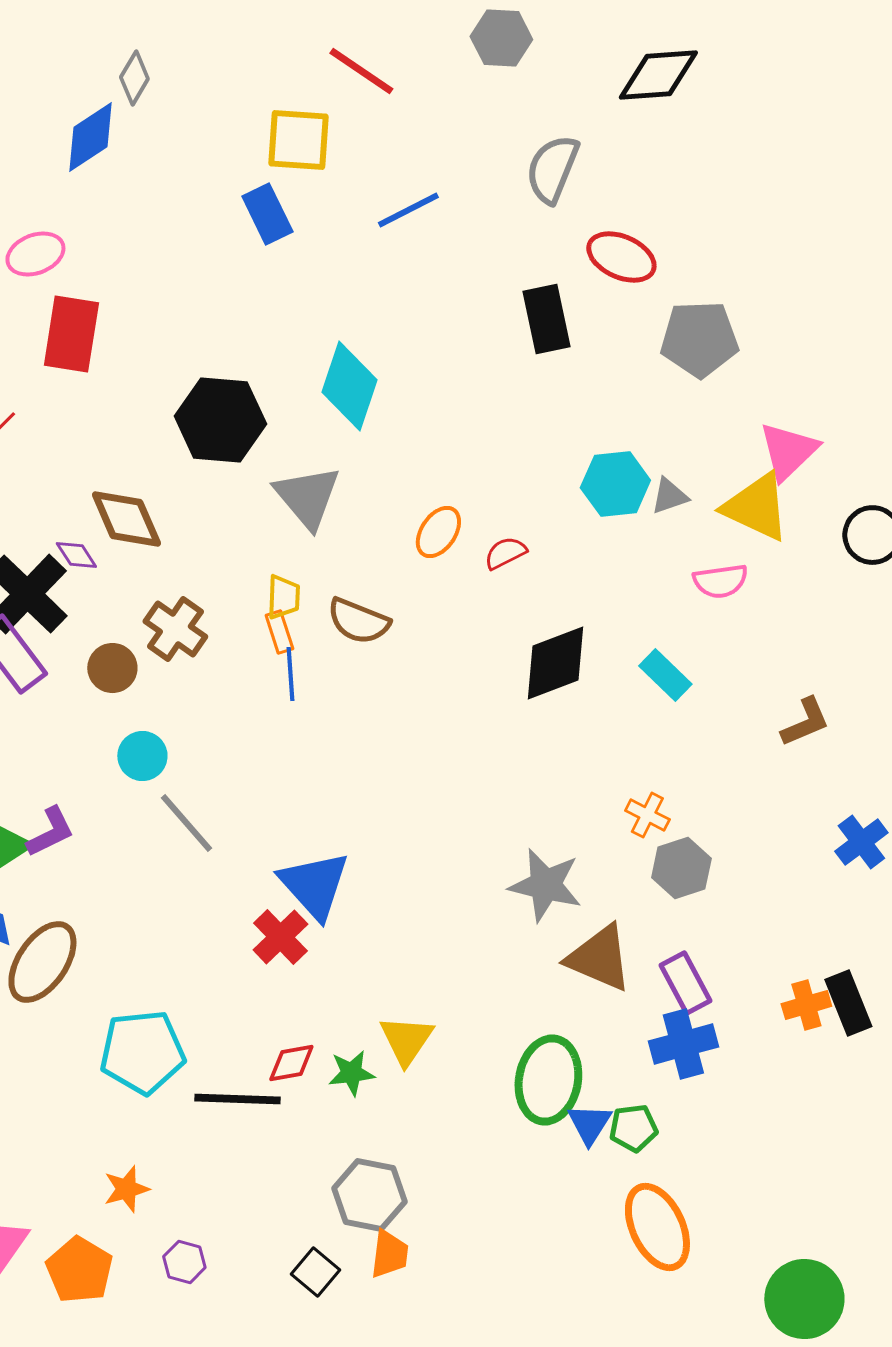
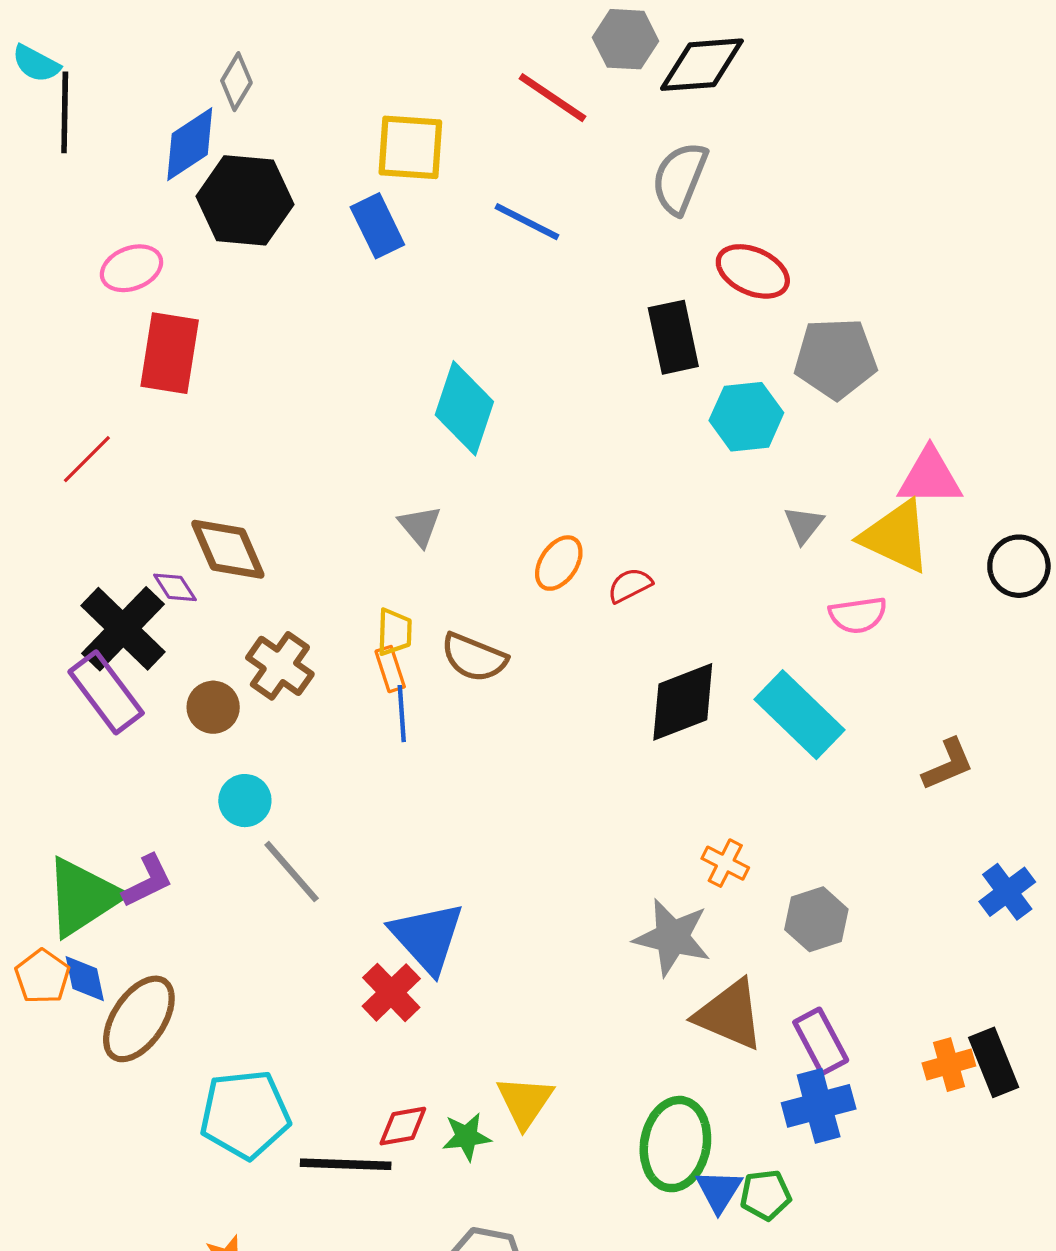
red line: (361, 71) -> (552, 98), moved
black diamond: (658, 75) -> (702, 65), moved
blue line: (408, 210) -> (527, 222), turned 54
black hexagon: (220, 420) -> (245, 200), moved
pink triangle: (788, 451) -> (930, 477), turned 44
cyan hexagon: (615, 484) -> (746, 417), moved
gray triangle: (669, 496) -> (804, 525), turned -33
gray triangle: (307, 497) -> (420, 526), size x0.6
cyan rectangle: (665, 675) -> (799, 715), size x1.6
orange cross: (647, 815) -> (725, 863), moved

